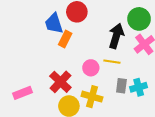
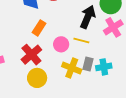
orange rectangle: (65, 39) -> (39, 28), moved
yellow cross: (92, 97) -> (72, 68), moved

